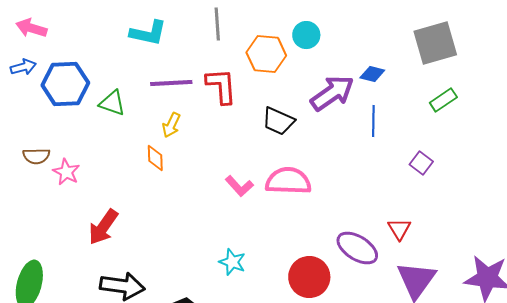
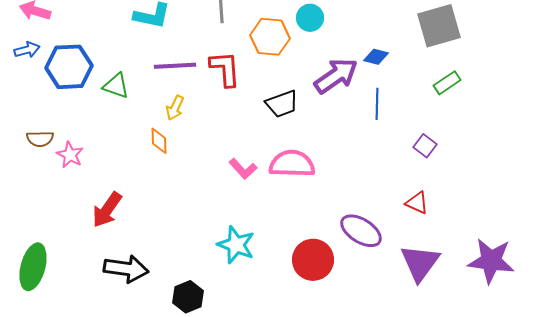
black trapezoid: (278, 121) -> (282, 104), turned -44
red triangle: (399, 229) -> (417, 203), moved, turned -35
cyan star: (232, 262) -> (236, 245), size x1.4

